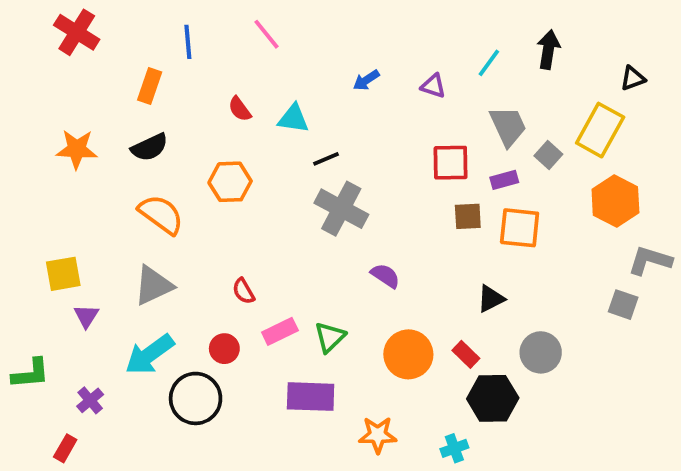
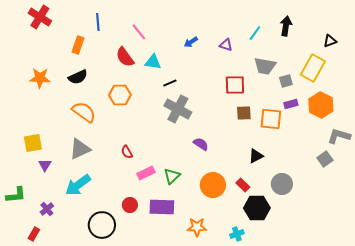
pink line: (266, 34) -> (139, 32), moved
red semicircle: (240, 109) -> (125, 57), size x1.5
gray trapezoid: (508, 126) -> (265, 66), turned 125
gray square: (548, 155) -> (286, 81), turned 32
purple rectangle: (504, 180) -> (291, 104), moved
gray square: (623, 305) -> (325, 159), turned 35
red circle: (224, 349) -> (130, 205), moved
black circle: (196, 398) -> (102, 225), moved

